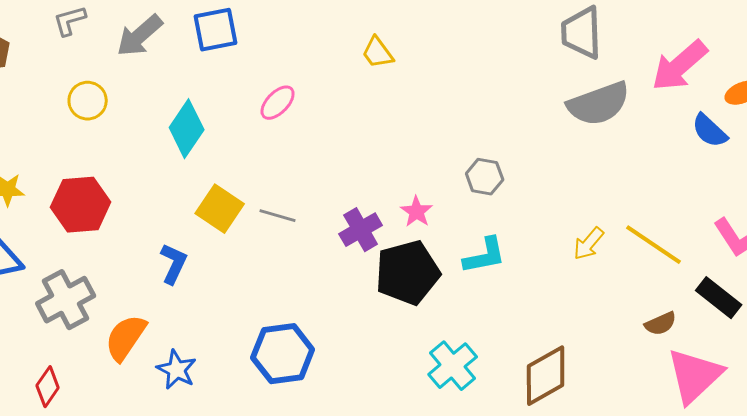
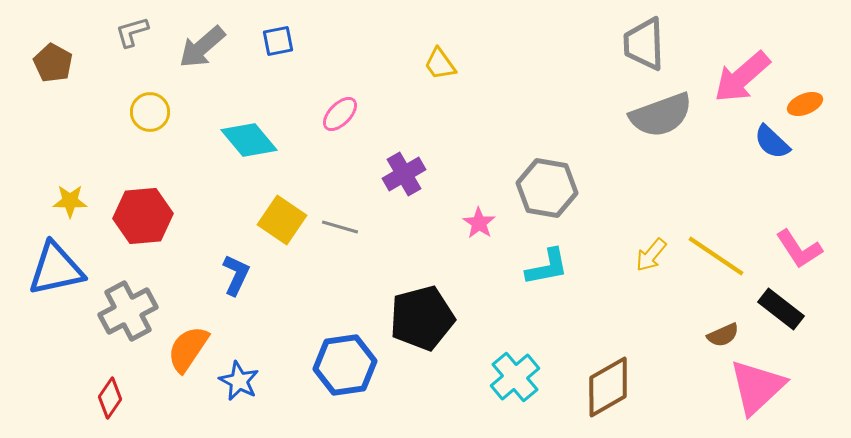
blue square: (216, 30) -> (278, 41), size x0.7
cyan diamond: (187, 129) -> (249, 140), turned -74
gray hexagon: (485, 177) -> (547, 188), size x1.6
purple cross: (361, 230) -> (404, 174), moved
black pentagon: (408, 273) -> (422, 318), moved

